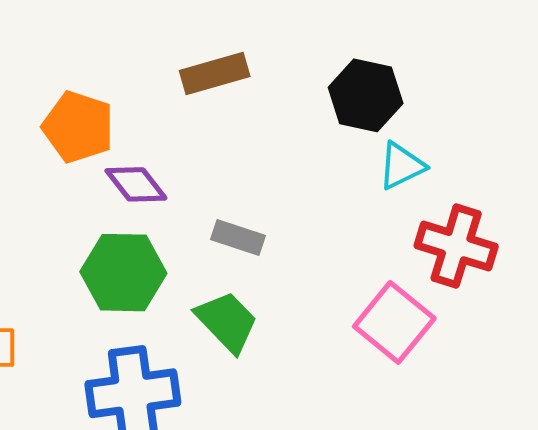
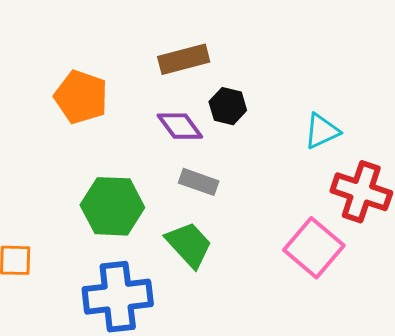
black hexagon: (366, 95) -> (228, 106), moved, size x0.7
purple diamond: (136, 184) -> (180, 126), moved

